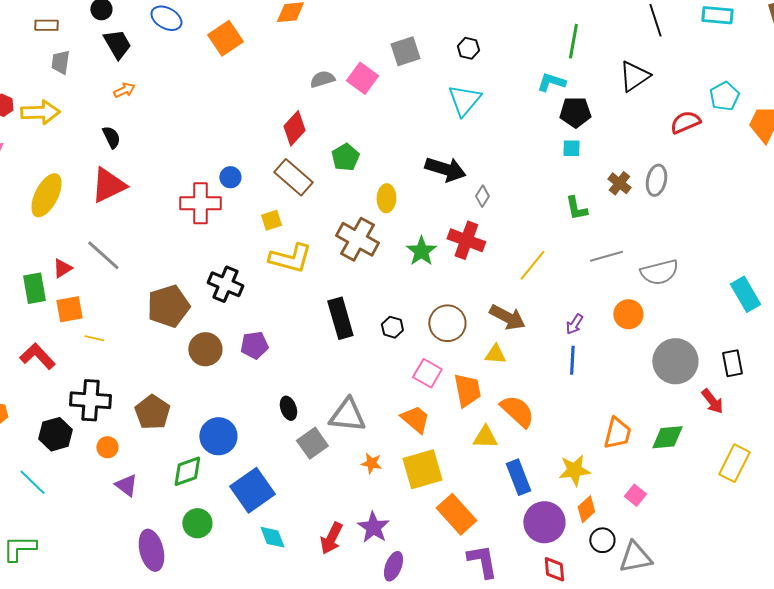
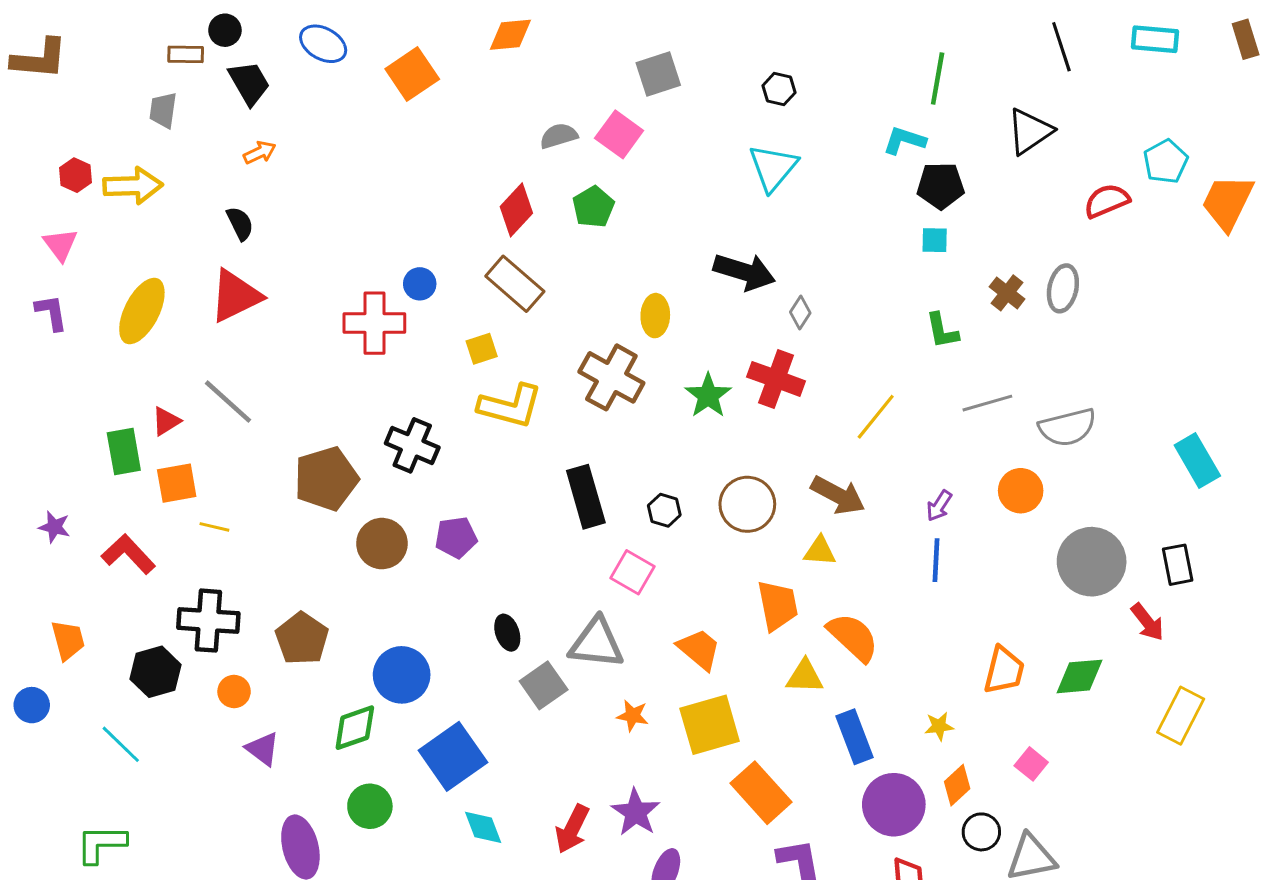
brown rectangle: (46, 25) -> (186, 54), moved
gray square: (405, 51) -> (658, 74), moved
green pentagon: (345, 157) -> (593, 207), moved
pink square: (427, 373) -> (633, 572), moved
yellow star: (574, 470) -> (939, 726), size x0.6

